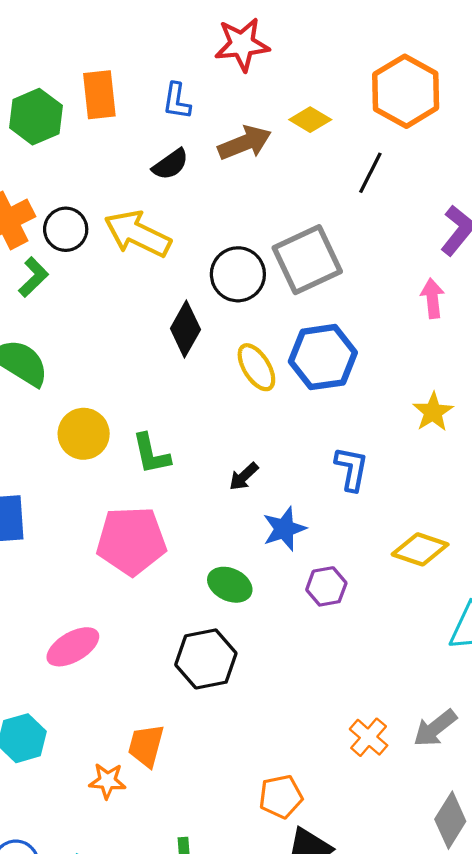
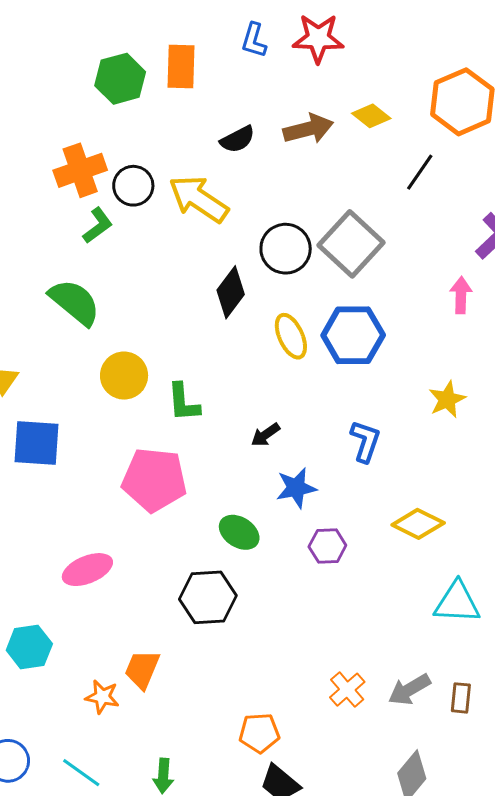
blue L-shape: (177, 101) -> (254, 40), moved
gray square: (307, 260) -> (351, 244), turned -30

